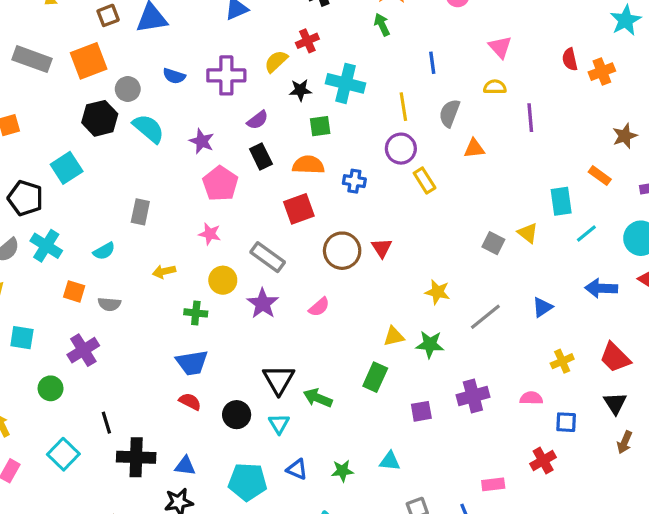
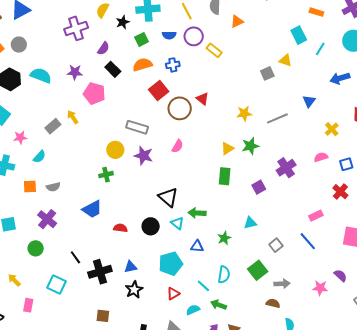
blue semicircle: (174, 76) -> (169, 35), moved
gray circle: (128, 89) -> (19, 45), moved
red square: (299, 209) -> (159, 90), moved
gray rectangle: (140, 212) -> (53, 126), turned 56
pink star: (210, 234) -> (20, 137), moved
gray square: (493, 243) -> (267, 73), turned -32
yellow arrow: (164, 271) -> (73, 117), moved, turned 88
gray line: (485, 317) -> (277, 118), turned 35
blue trapezoid: (192, 363) -> (92, 209), moved
green arrow: (318, 398) -> (197, 213), moved

